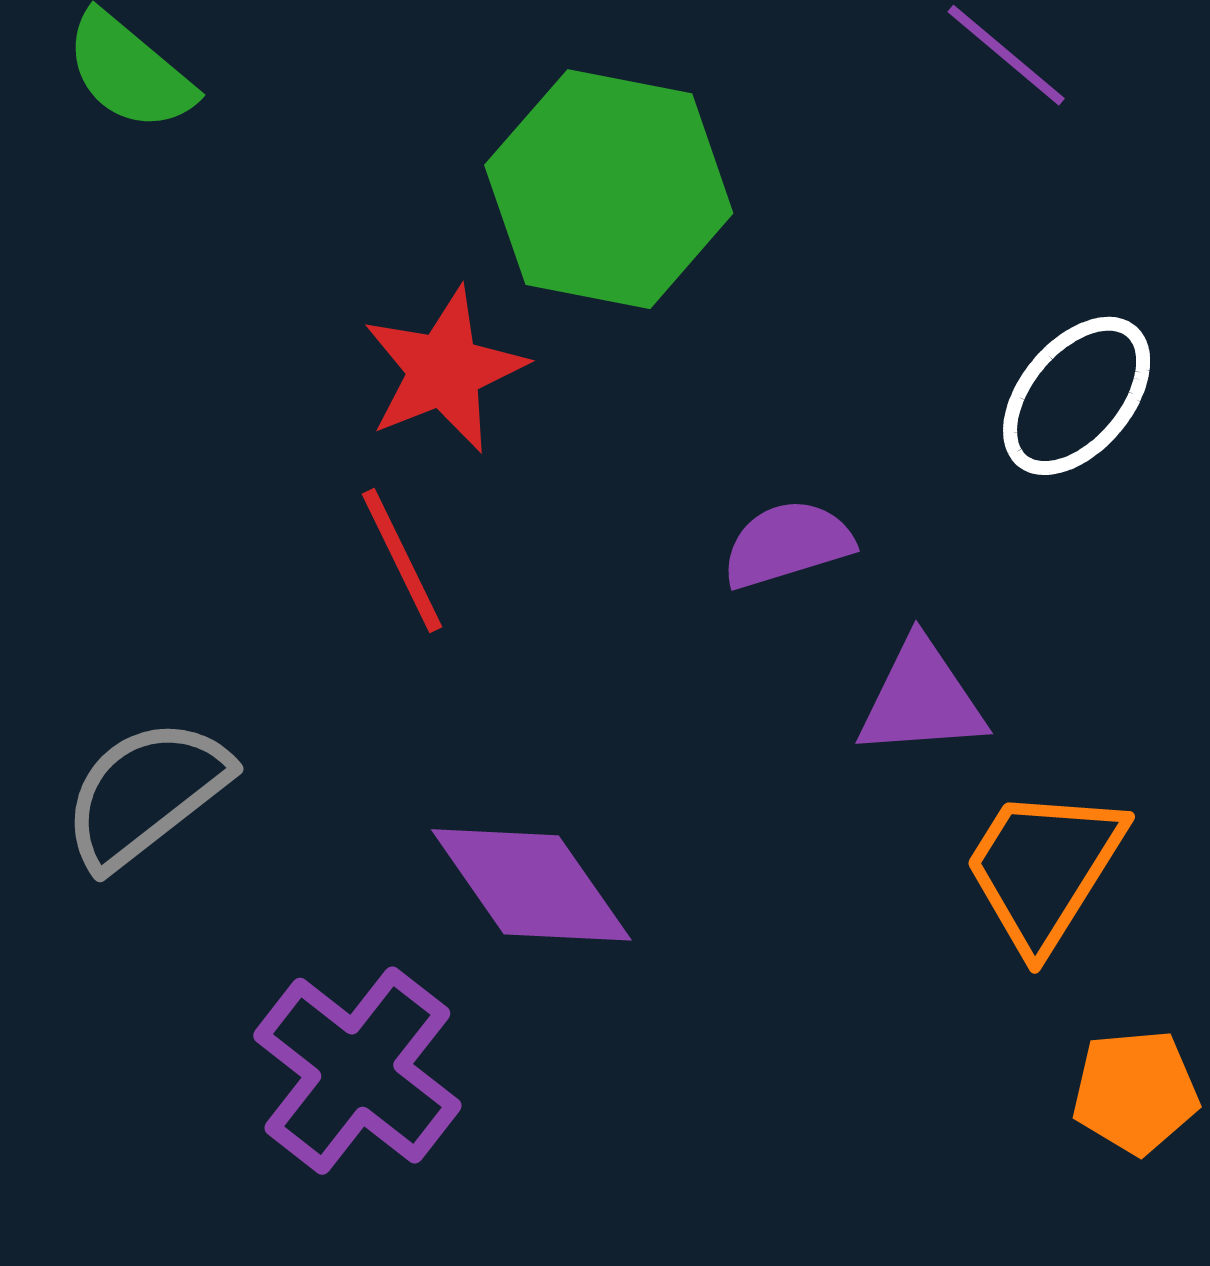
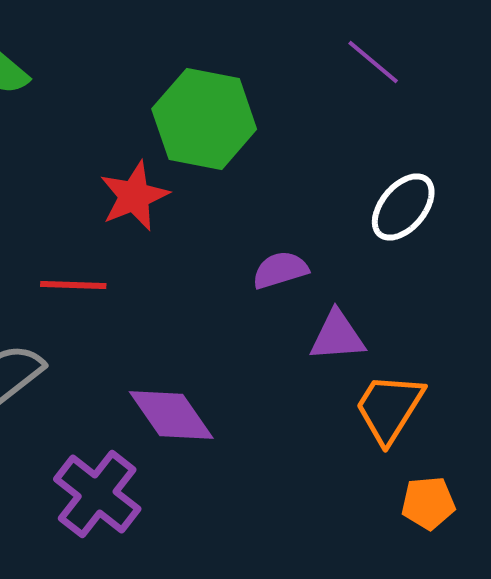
red line: (402, 561) -> (73, 285), moved, turned -62

